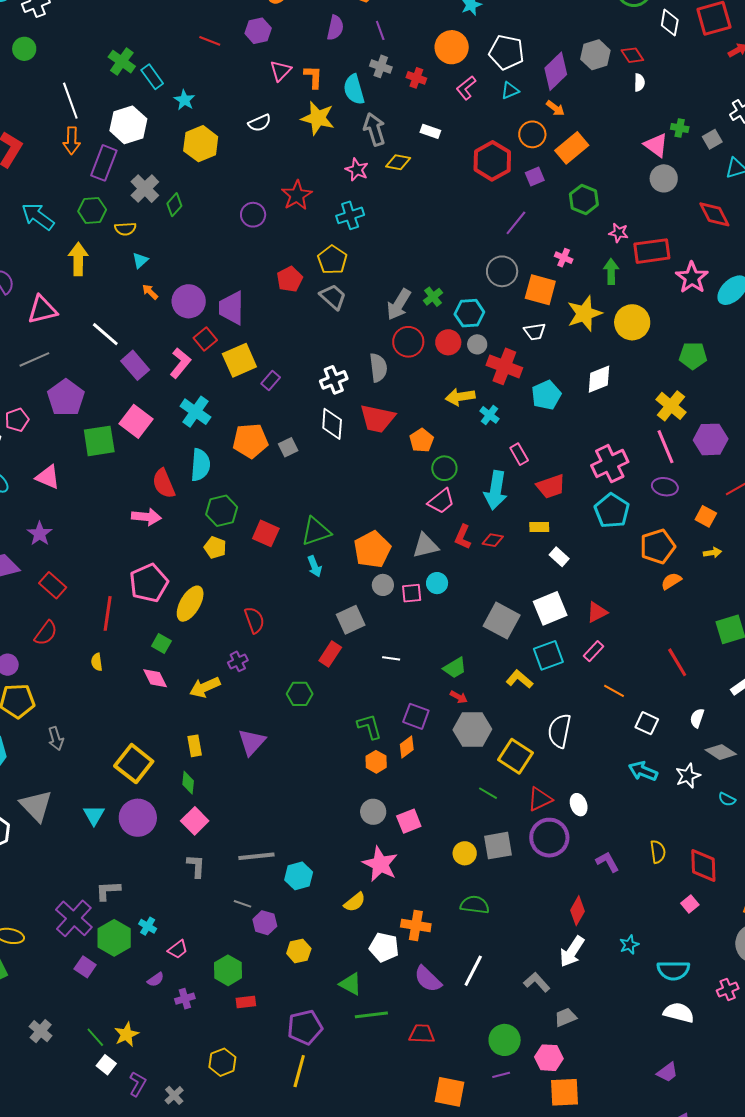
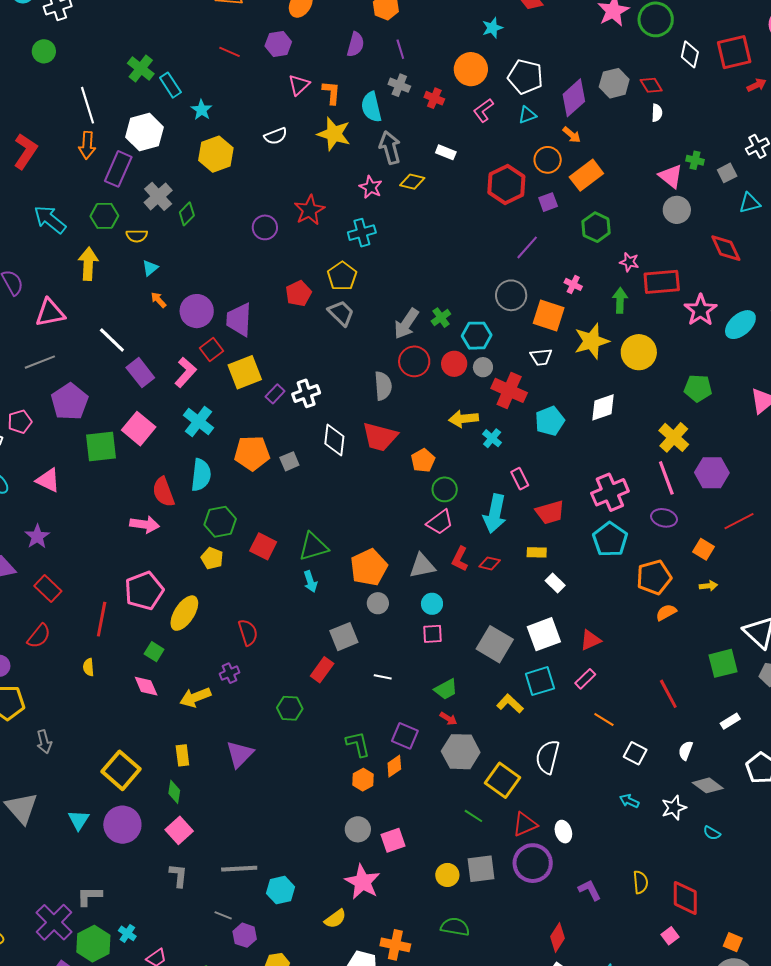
white cross: (334, 380) -> (306, 393), moved
pink square: (412, 593) -> (432, 634), moved
cyan arrow: (643, 771) -> (629, 801), size x0.7

